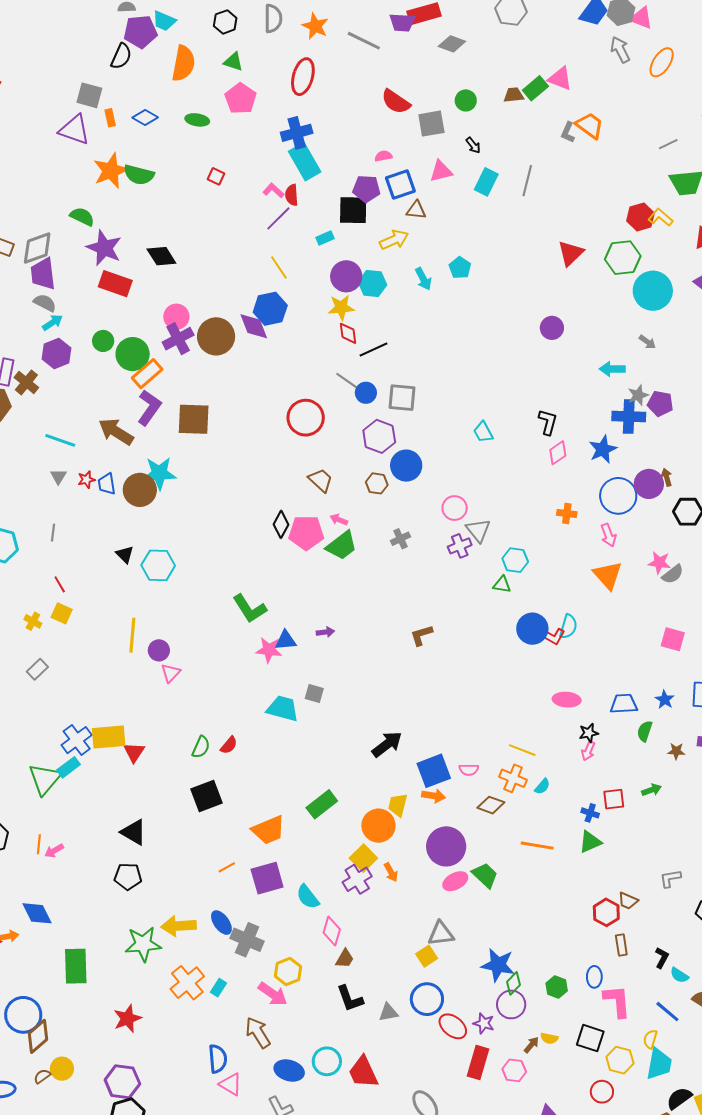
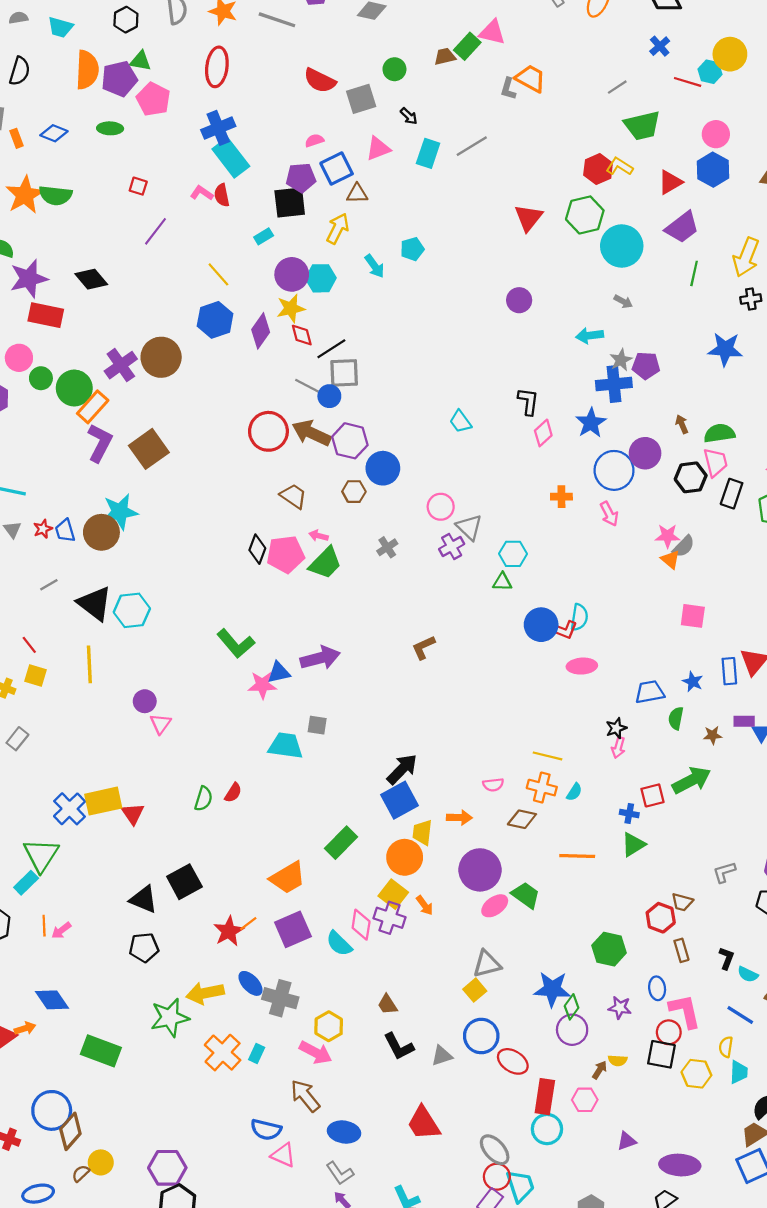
purple pentagon: (140, 32) -> (119, 79), moved
gray line: (527, 181) -> (472, 146), turned 52
purple line: (278, 218) -> (156, 231), moved
yellow arrow: (394, 240) -> (338, 228), turned -32
purple star: (104, 248) -> (29, 279), turned -30
cyan pentagon: (460, 268) -> (412, 249), turned 30
pink circle: (176, 317) -> (19, 358), moved
purple diamond: (254, 326) -> (261, 331), moved, turned 64
gray square: (402, 398) -> (344, 373), moved
brown square: (194, 419) -> (149, 449), turned -30
brown arrow: (116, 432) -> (311, 433), moved
brown arrow: (667, 477) -> (682, 424), moved
gray line: (53, 533) -> (49, 585), moved, turned 60
black triangle: (125, 554) -> (95, 603), size x1.8
orange triangle: (608, 575) -> (670, 560), moved, size x0.6
purple arrow: (325, 632) -> (320, 658), size x2.0
yellow line: (132, 635) -> (89, 664), moved
pink ellipse: (567, 700) -> (582, 666), moved
cyan rectangle: (68, 767) -> (26, 883), moved
blue square: (434, 771) -> (400, 800), moved
green arrow: (651, 790) -> (692, 780), size x1.8
black square: (206, 796) -> (184, 882), moved
purple cross: (357, 879) -> (389, 918), turned -32
pink diamond: (332, 931) -> (361, 925), moved
brown trapezoid: (345, 959) -> (387, 1004), turned 125
green rectangle: (76, 966) -> (101, 1051), turned -60
green hexagon: (557, 987) -> (609, 949), moved, size x1.4
red star: (127, 1019) -> (229, 931), moved
purple star: (484, 1023) -> (620, 1008), moved
blue semicircle: (218, 1059) -> (266, 1130), turned 116
cyan circle: (327, 1061) -> (547, 1129), moved
cyan trapezoid: (659, 1064) -> (739, 1072), size x0.7
red circle: (602, 1092) -> (669, 1032), moved

